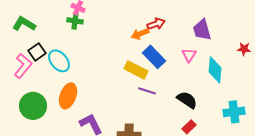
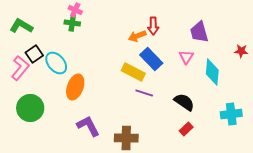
red arrow: (156, 24) -> (153, 26), turned 108
orange ellipse: (68, 96) -> (75, 87), moved

